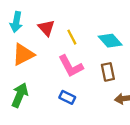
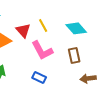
red triangle: (46, 28) -> (23, 30), moved

